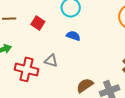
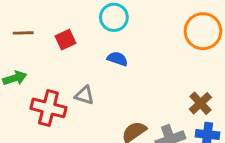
red square: (38, 23) -> (66, 40), turned 32

